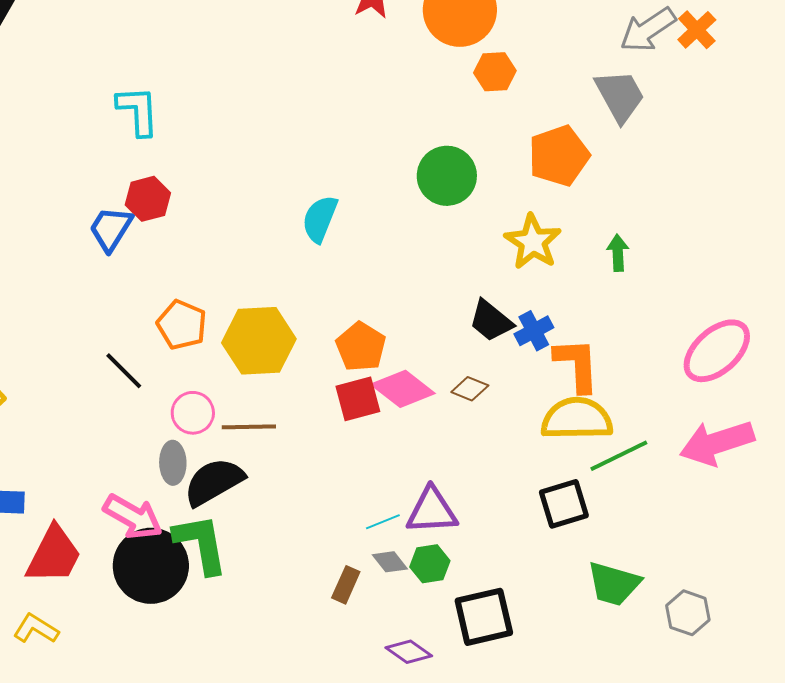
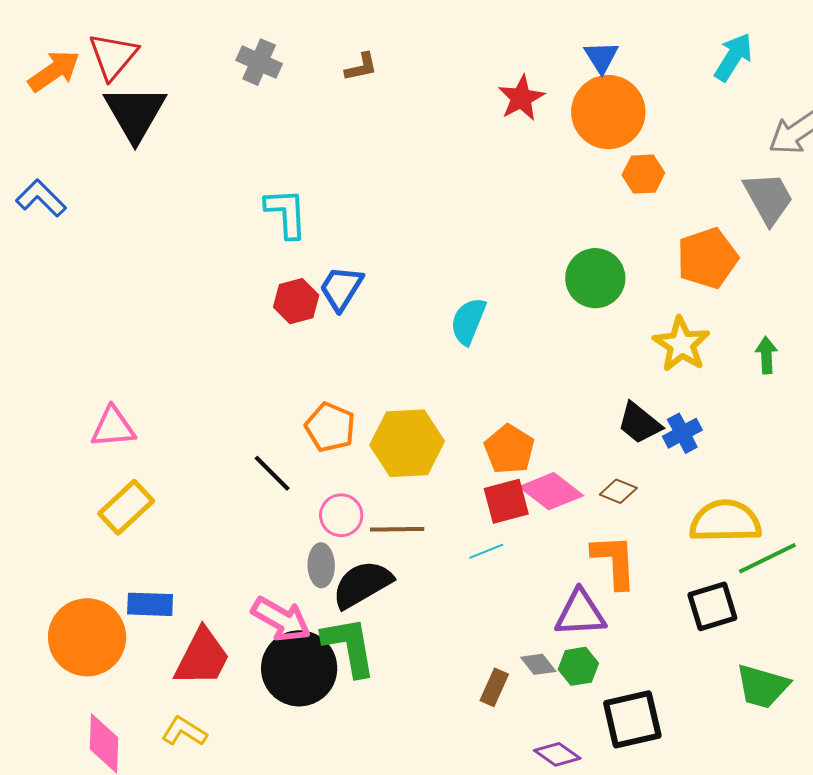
blue trapezoid: (111, 229) -> (341, 288), moved
orange L-shape: (577, 365) -> (614, 561), moved
cyan line: (383, 522) -> (486, 551), moved

